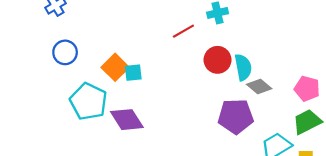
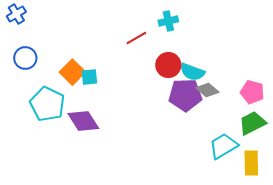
cyan semicircle: (243, 67) -> (192, 72), turned 120
purple pentagon: (236, 116) -> (185, 95), moved

